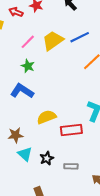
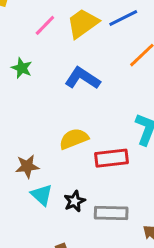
green star: (28, 66) -> (22, 68), moved
blue L-shape: (22, 91) -> (82, 78), moved
gray rectangle: (71, 166) -> (111, 213), size x1.5

